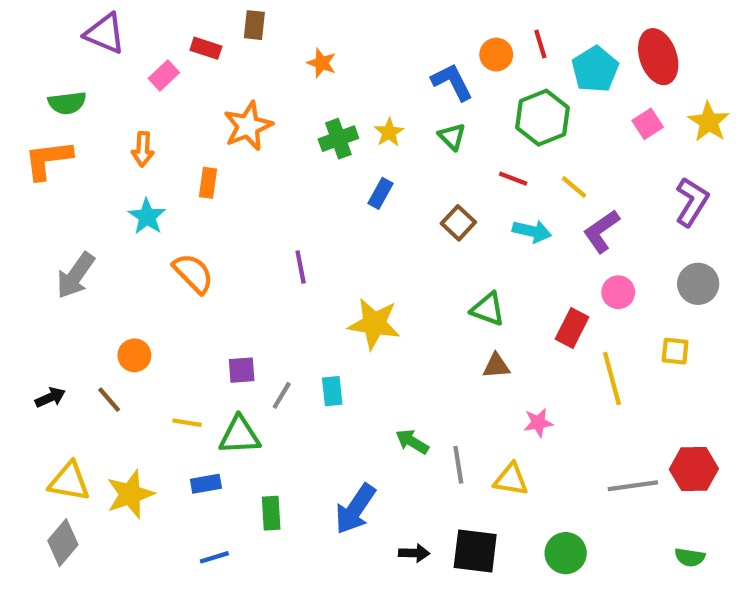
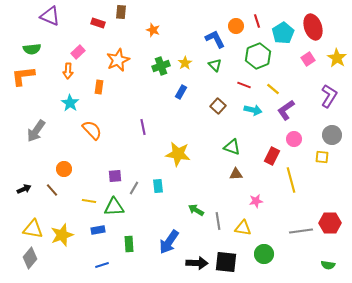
pink rectangle: (164, 76) -> (78, 52), moved
yellow square: (675, 351) -> (322, 157), moved
black arrow: (414, 553) -> (197, 263), size x1.5
green circle: (566, 553) -> (264, 254), moved

